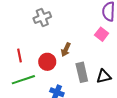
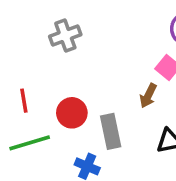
brown arrow: (66, 50) -> (148, 96), moved
gray rectangle: (82, 72) -> (111, 131), moved

